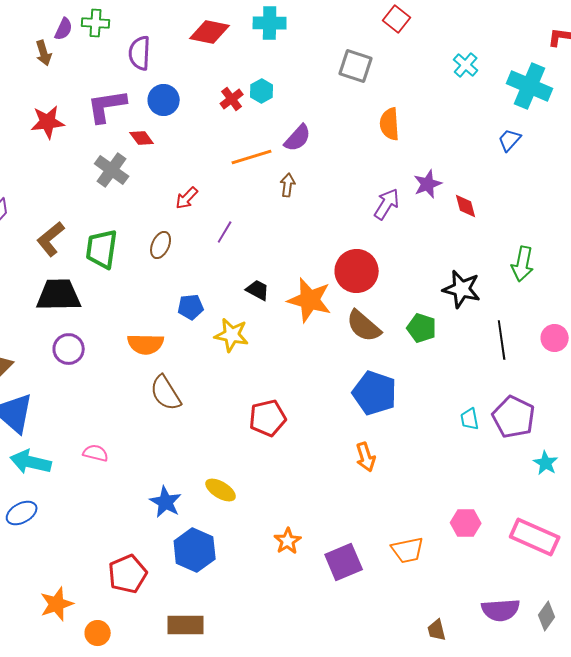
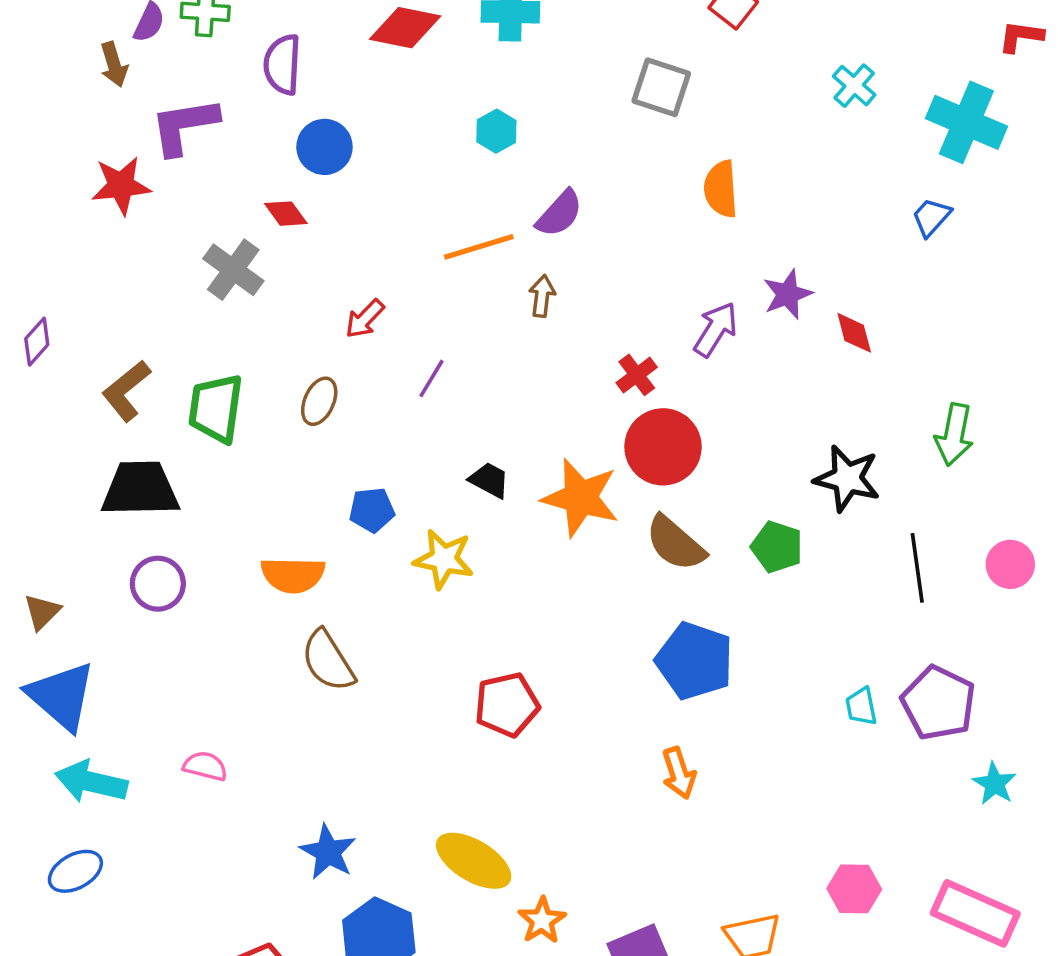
red cross: (232, 99) -> (637, 375), moved
purple L-shape: (107, 106) -> (184, 126), moved
yellow ellipse: (221, 490) -> (474, 861), moved, size x1.4

